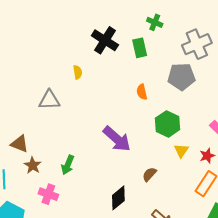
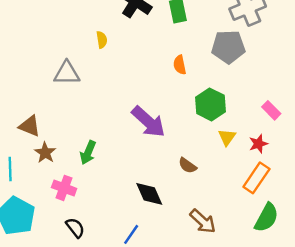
brown semicircle: (149, 174) -> (188, 166), turned -98
black diamond: (118, 198) -> (149, 194), turned -75

